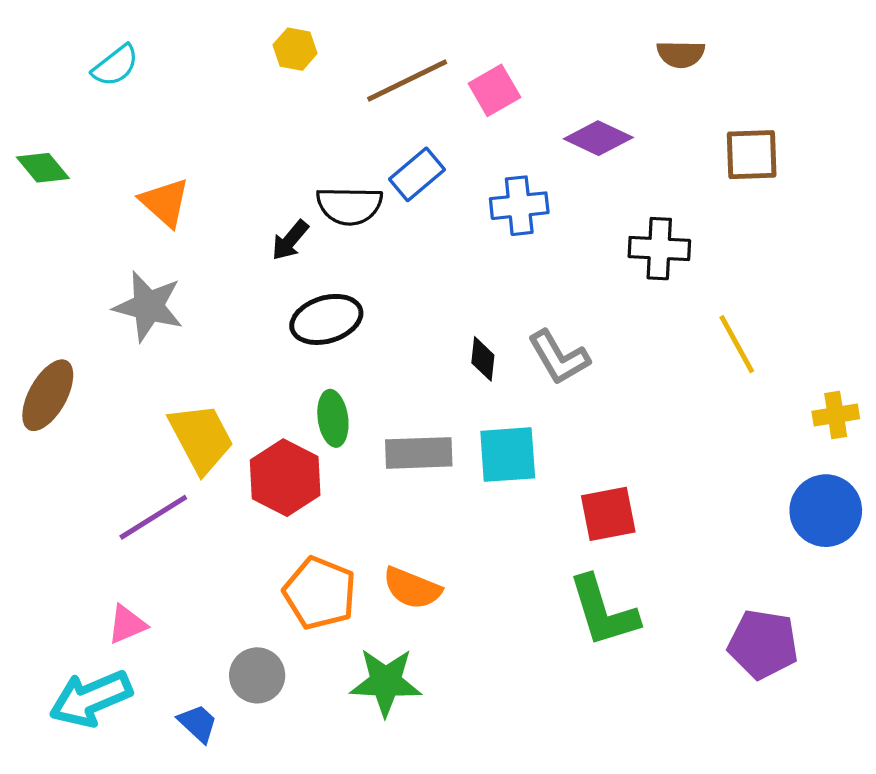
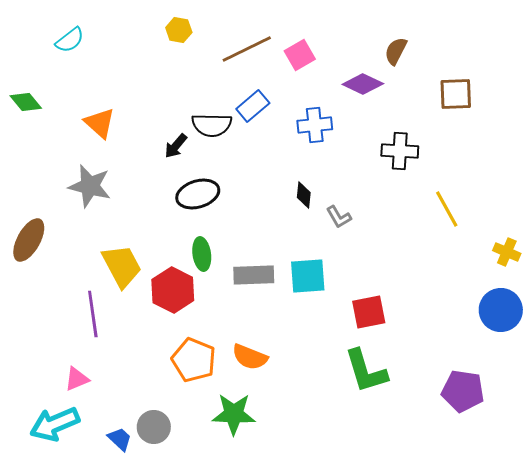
brown semicircle: (681, 54) -> (396, 51), moved, turned 116
gray L-shape: (559, 357) -> (339, 217), size x0.7
black diamond: (483, 359) -> (304, 195), moved
yellow cross: (836, 415) -> (507, 252), turned 32
purple line: (153, 517) -> (93, 314), turned -66
gray circle: (257, 675) -> (154, 427), moved

